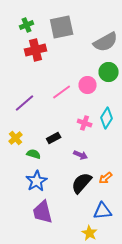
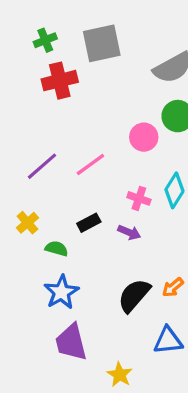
pink line: (62, 92) -> (90, 165), moved
purple arrow: (81, 155) -> (129, 232), moved
yellow star: (90, 233) -> (120, 375), moved

